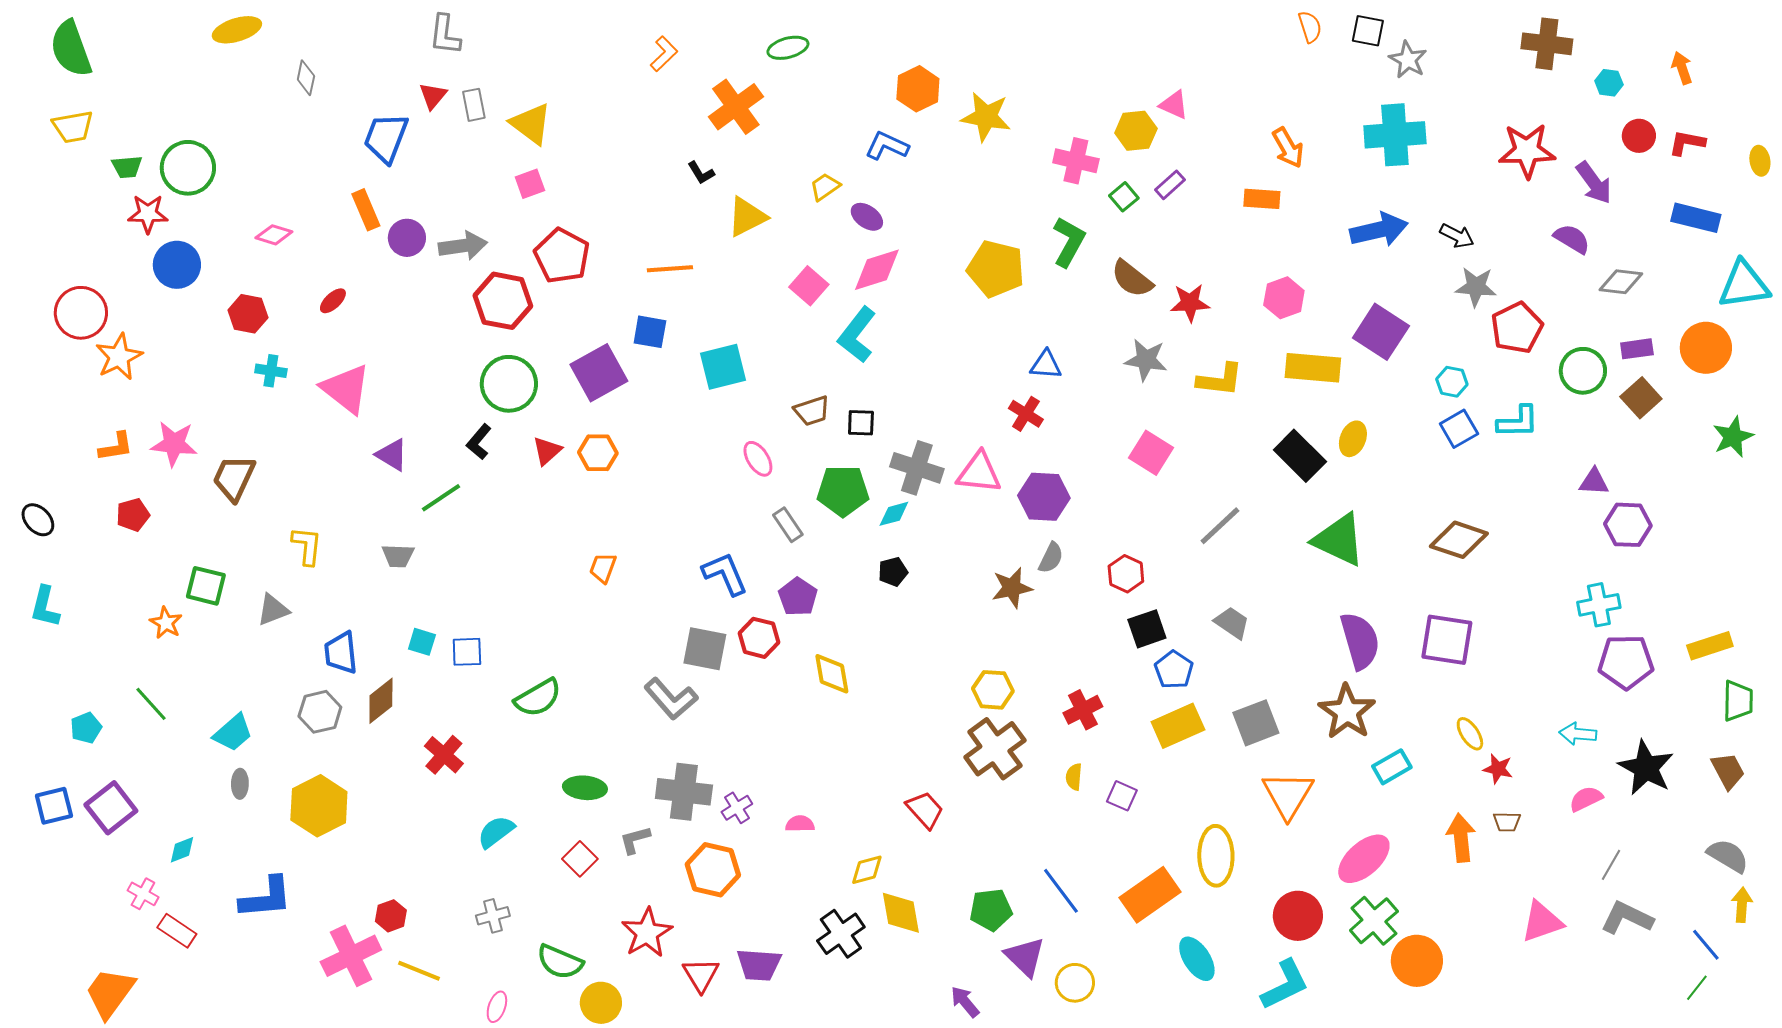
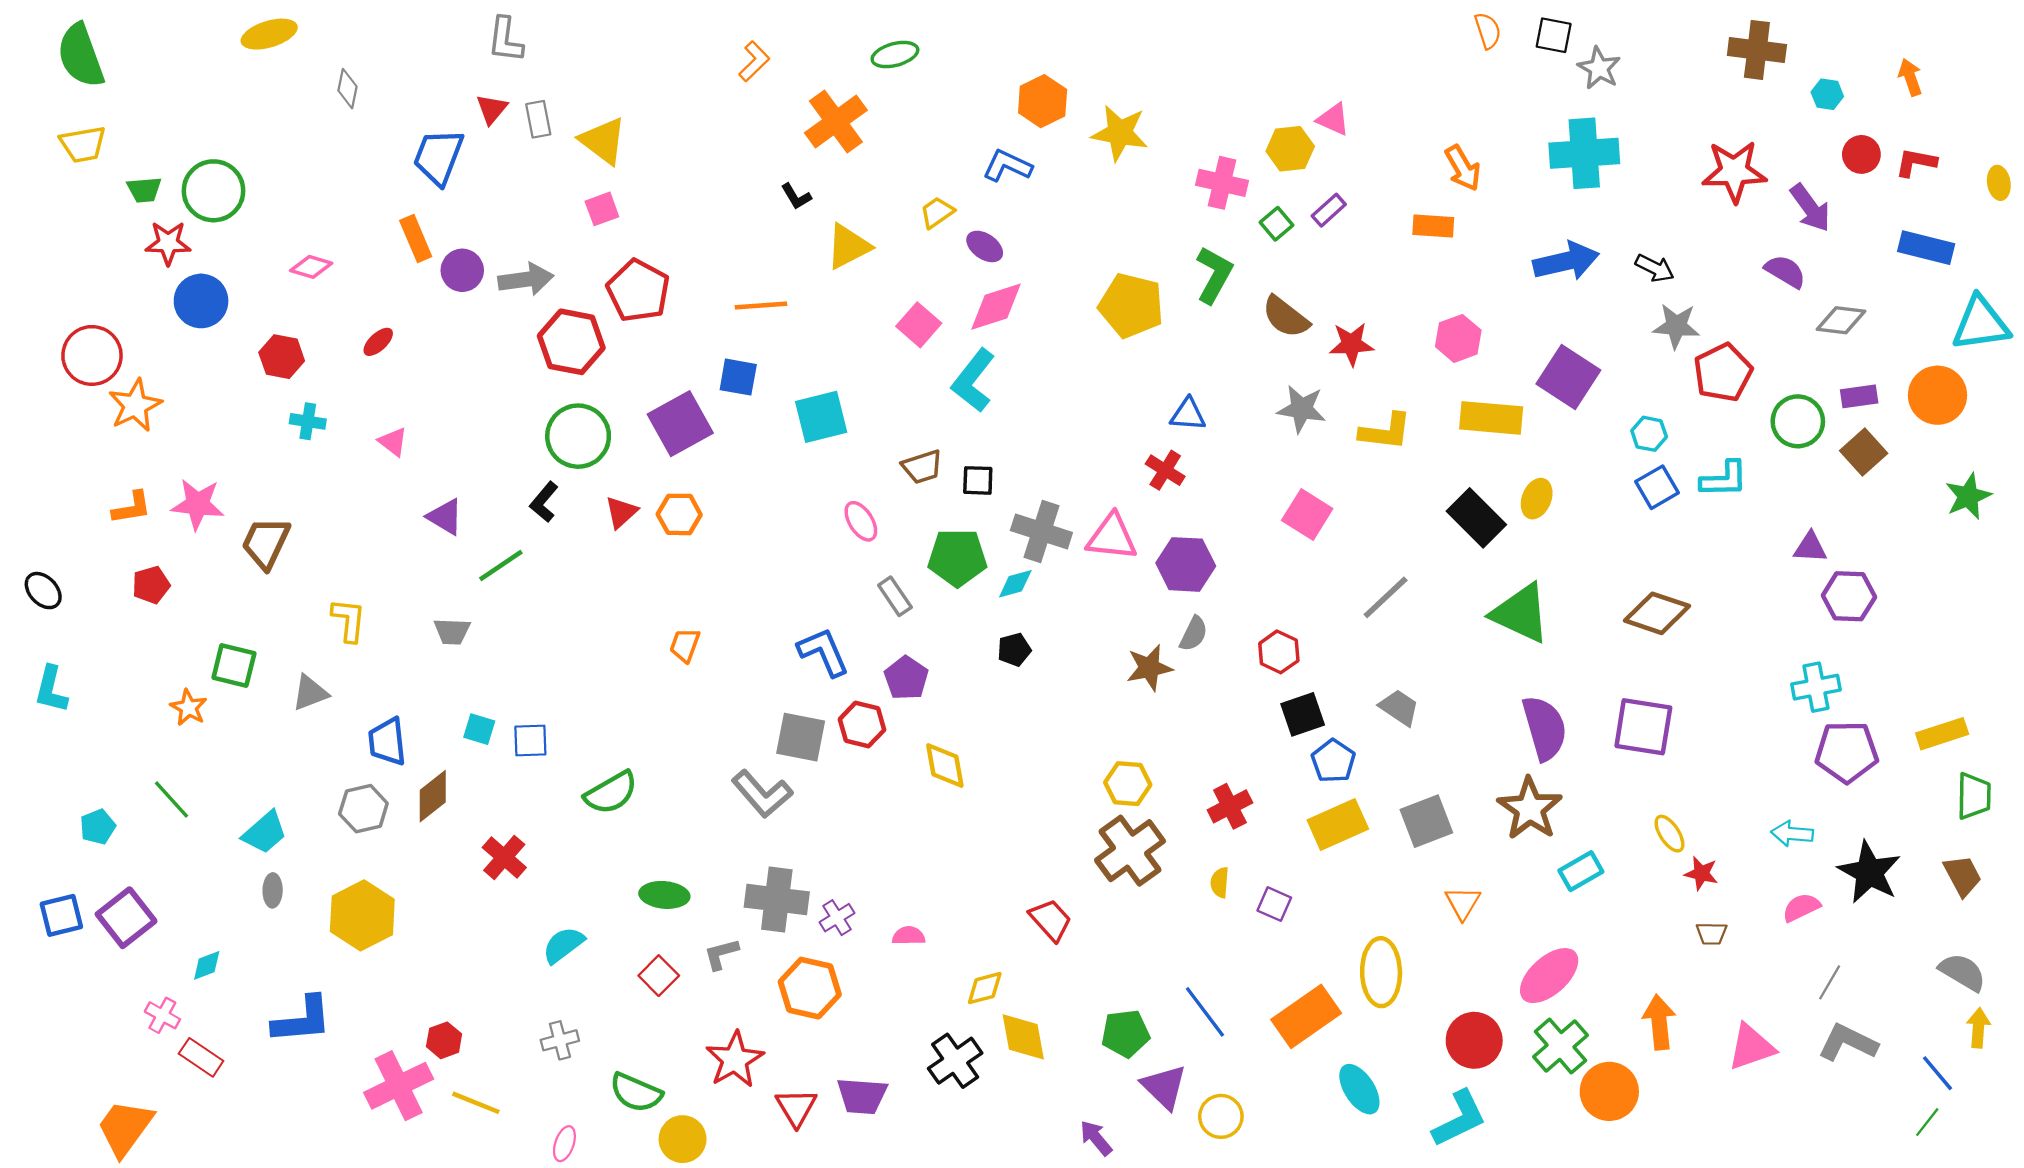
pink triangle: (346, 389) -> (393, 442), size x0.5
orange triangle: (1288, 795) -> (1463, 903), size x0.6
orange arrow: (1461, 838) -> (1659, 1022), moved

